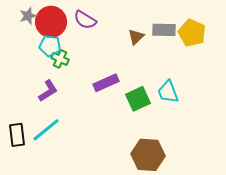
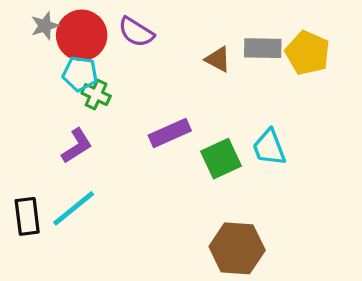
brown triangle: (136, 37) -> (218, 59), turned -48

